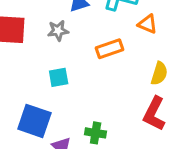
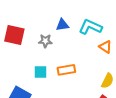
orange rectangle: (110, 49) -> (66, 70), moved

